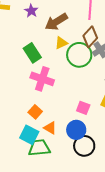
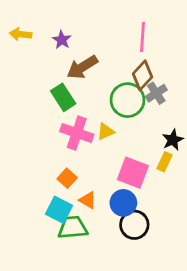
brown arrow: (56, 22) -> (82, 67), moved
yellow triangle: (61, 43) -> (106, 132), moved
pink square: (83, 108) -> (133, 173), size x1.6

